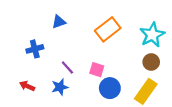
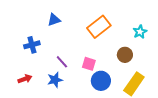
cyan star: (152, 35) -> (140, 32), size x0.6
brown circle: (151, 62) -> (125, 55), moved
red arrow: (27, 86) -> (25, 79), turned 136

